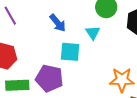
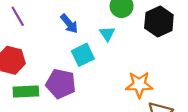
cyan square: (70, 52) -> (83, 55), turned -30

